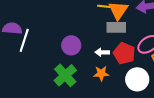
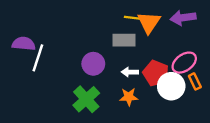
gray rectangle: (116, 27) -> (124, 40), moved
white circle: (137, 79) -> (171, 86), moved

